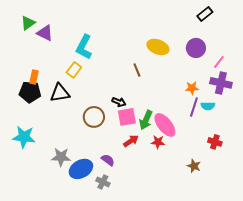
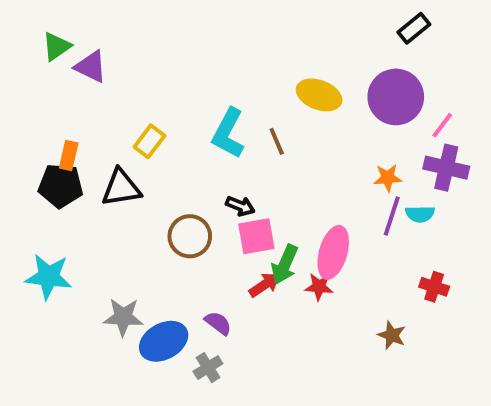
cyan L-shape: (84, 47) -> (228, 133), moved
purple circle: (196, 48) -> (396, 97), size x1.4
green arrow: (146, 120) -> (285, 265), moved
pink ellipse: (165, 125) -> (333, 252), turned 55
gray cross: (103, 182) -> (208, 368), turned 32

